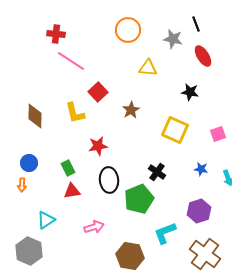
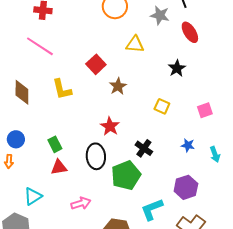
pink line: (71, 61) -> (40, 46), moved
red square: (98, 92) -> (96, 64), moved
black star: (190, 92) -> (177, 68), turned 30
yellow square: (175, 130) -> (162, 106), size x0.6
red star: (98, 146) -> (110, 126), moved, turned -30

